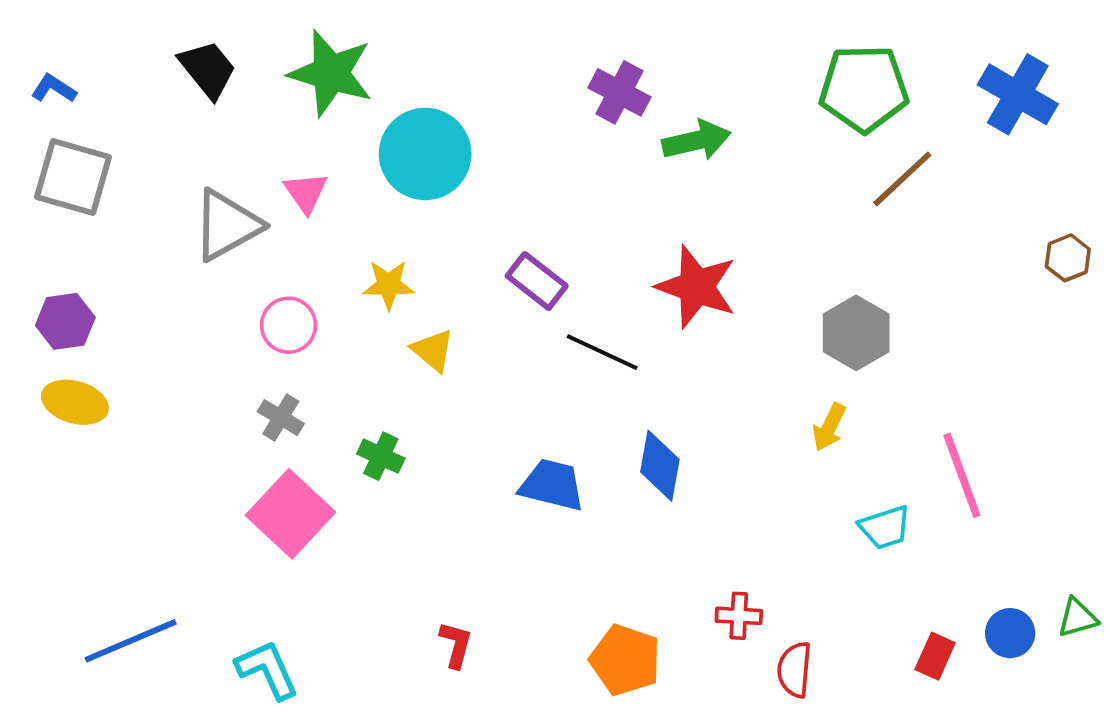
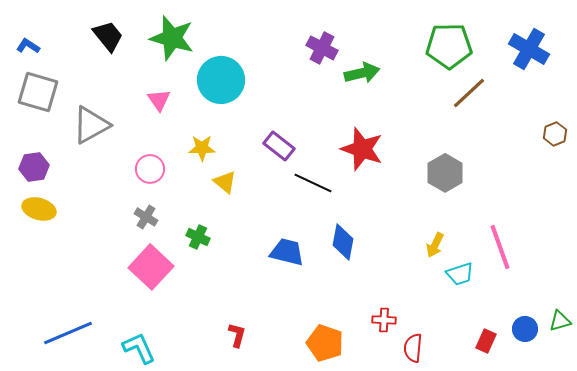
gray triangle: (227, 225) -> (91, 125), moved
yellow arrow: (829, 427) -> (435, 245), moved

